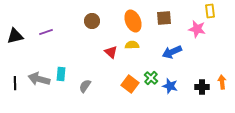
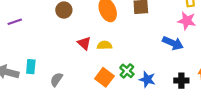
pink star: (197, 29) -> (187, 21), moved
yellow semicircle: (132, 45) -> (104, 45), moved
blue arrow: (172, 52) -> (173, 43), moved, turned -132

